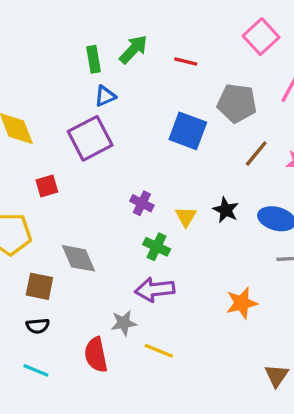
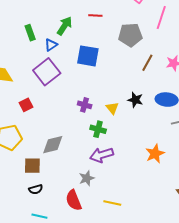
green arrow: (133, 49) -> (65, 26), moved
green rectangle: (93, 59) -> (30, 33), moved
blue square: (188, 131) -> (88, 56), moved
gray diamond: (79, 258) -> (53, 145), turned -70
yellow line: (159, 351) -> (112, 203), moved

